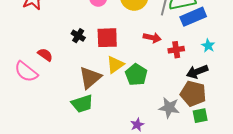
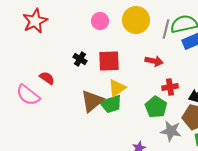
red cross: (176, 50) -> (170, 87), moved
green pentagon: (136, 75) -> (156, 107), moved
green trapezoid: (82, 104) -> (111, 104), moved

